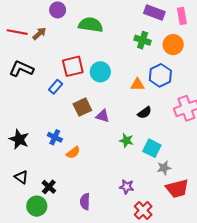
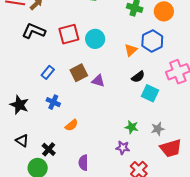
black L-shape: (21, 69) -> (34, 31), moved
orange triangle: (137, 84) -> (131, 50), turned -40
blue rectangle: (56, 87) -> (48, 72), moved
green star: (126, 140) -> (132, 127), moved
cyan square: (152, 148) -> (150, 93), moved
orange semicircle: (73, 152) -> (71, 125), moved

